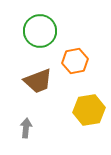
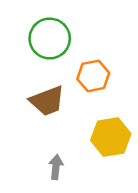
gray arrow: (26, 128) -> (56, 167), moved

